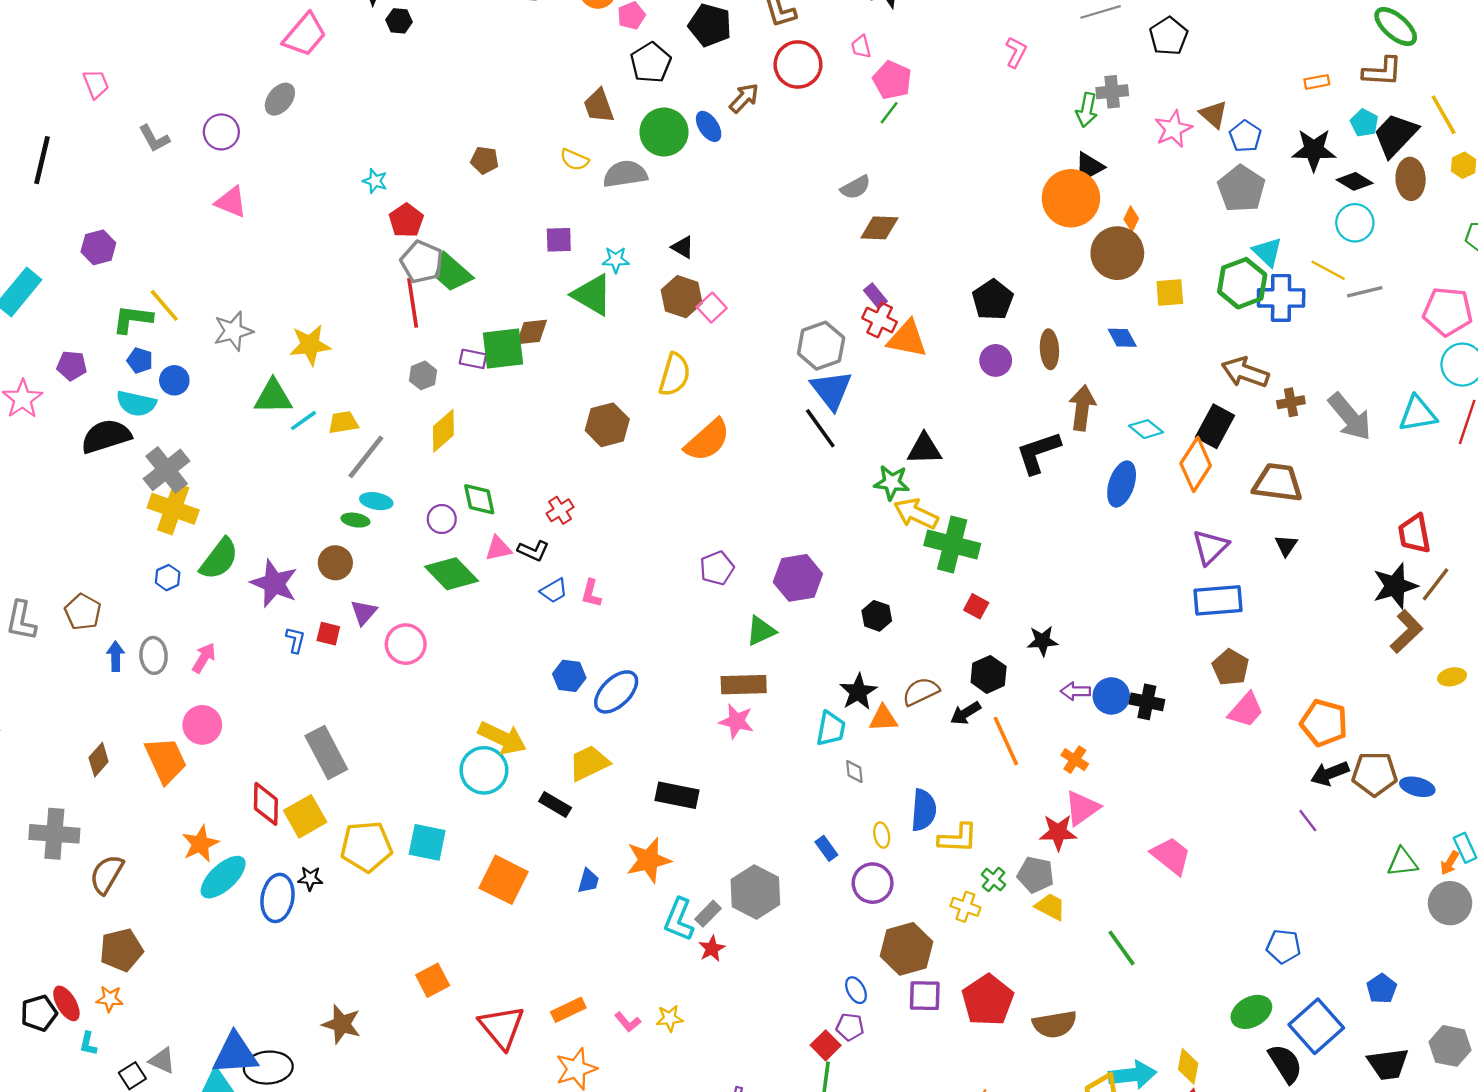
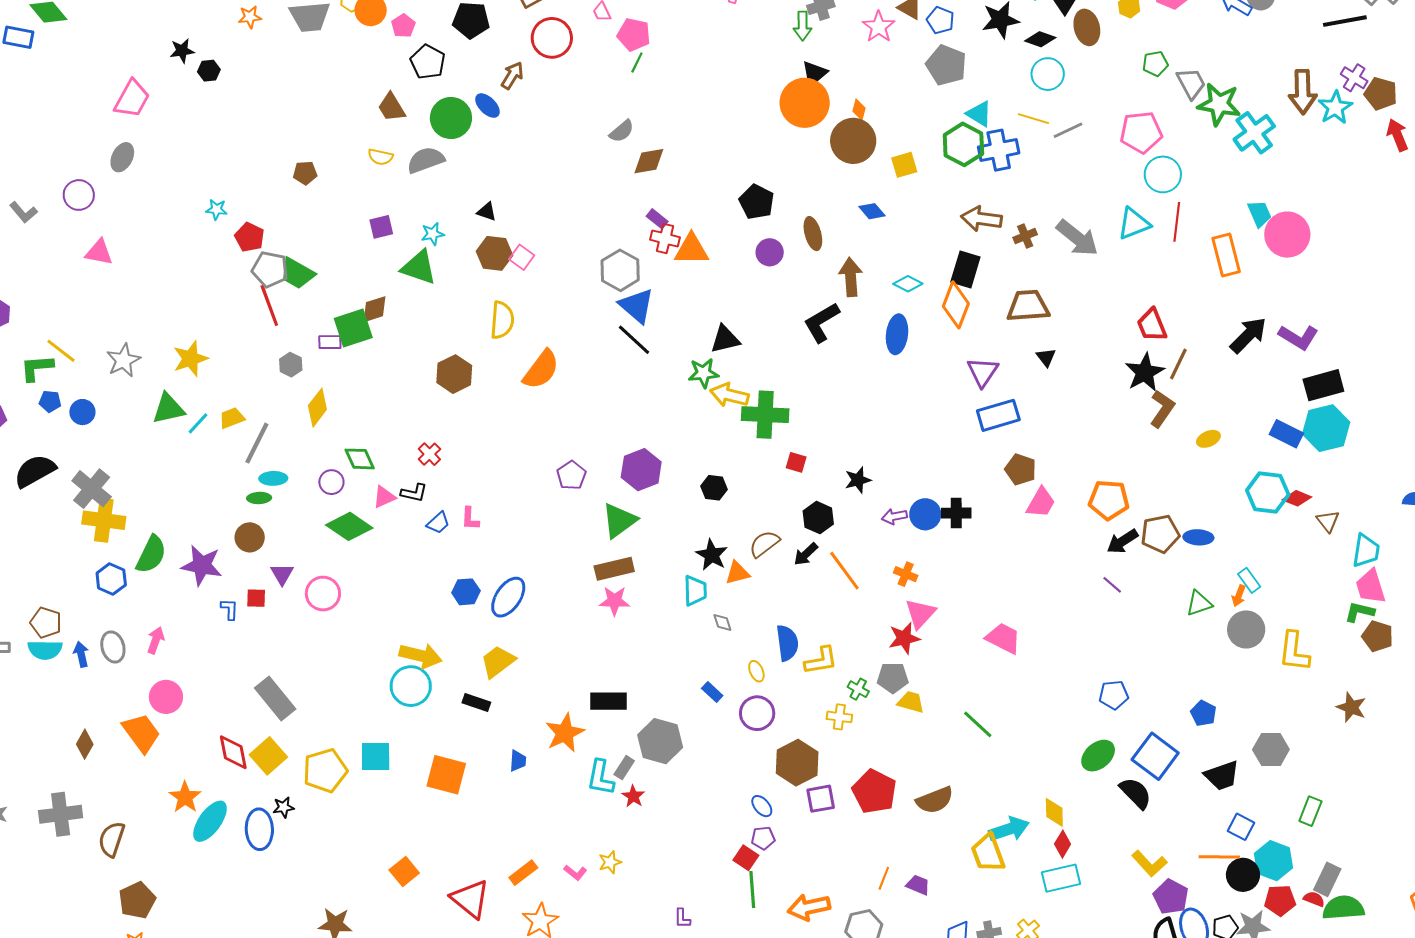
cyan semicircle: (136, 404) -> (45, 650), moved
blue hexagon: (168, 578) -> (111, 579), size x1.4
green triangle: (761, 631) -> (619, 521), size x1.4
black rectangle: (677, 795) -> (608, 701), moved

